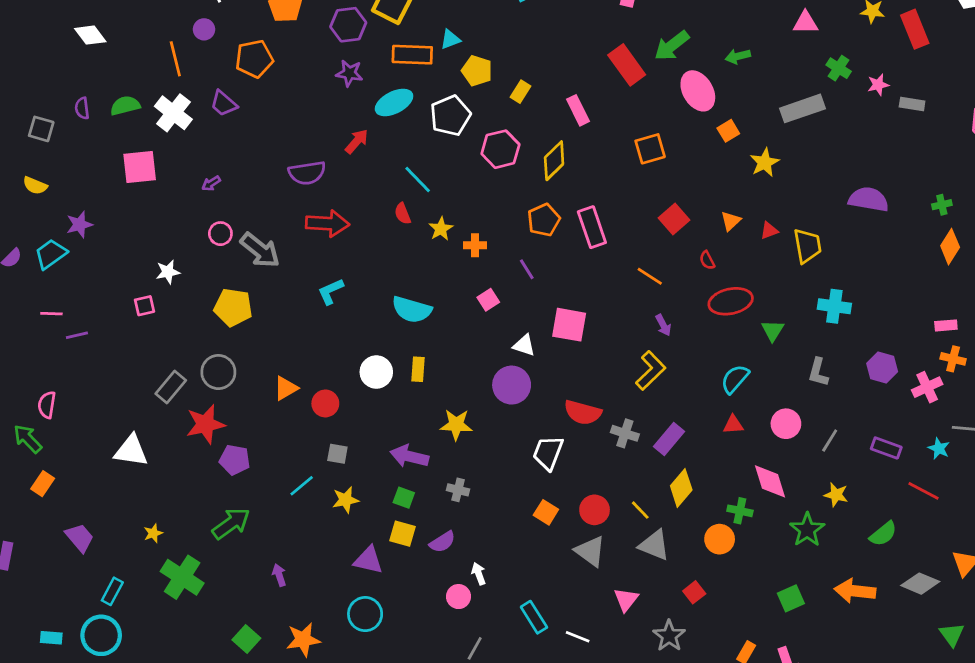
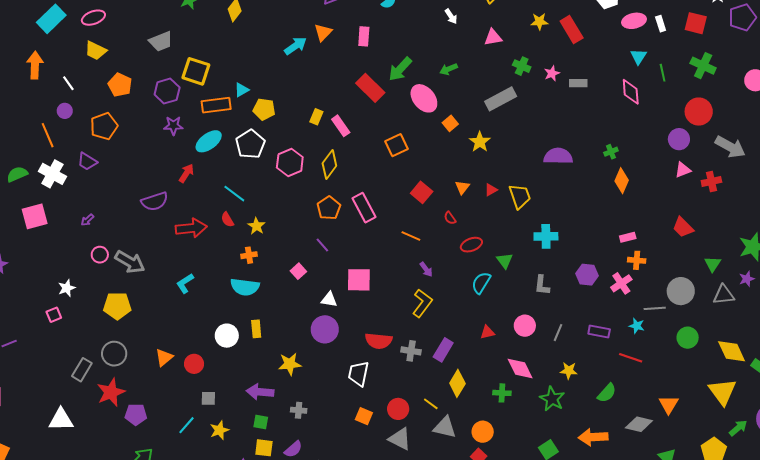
yellow rectangle: (520, 92) -> (316, 117), moved
red arrow: (327, 223) -> (191, 228), moved
orange cross: (475, 245) -> (249, 255), moved
red ellipse: (731, 301) -> (471, 245), size x0.7
cyan semicircle: (735, 379) -> (481, 283), moved
orange circle: (720, 539) -> (483, 432), moved

